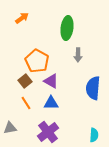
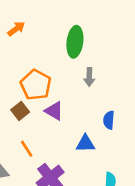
blue semicircle: (93, 88) -> (109, 120), size x0.6
orange line: (26, 103) -> (27, 149), moved
blue triangle: (51, 103) -> (85, 144), moved

